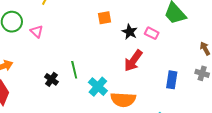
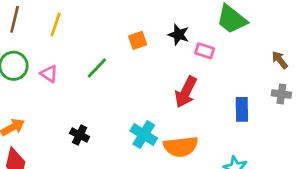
black star: (130, 32) -> (179, 35), moved
green line: (74, 70) -> (97, 68), moved, turned 66

